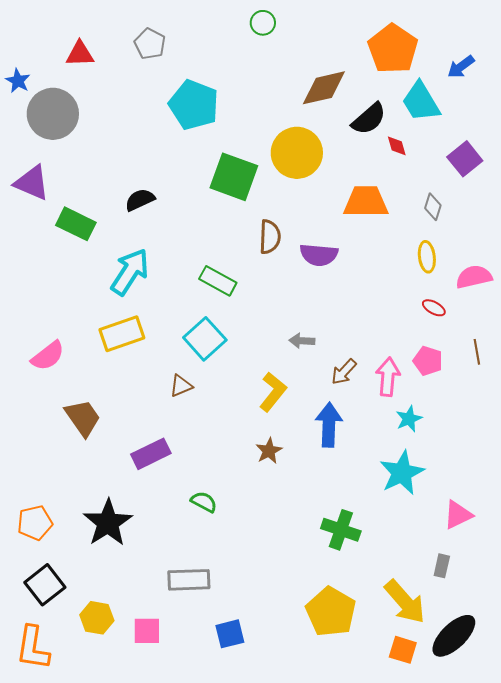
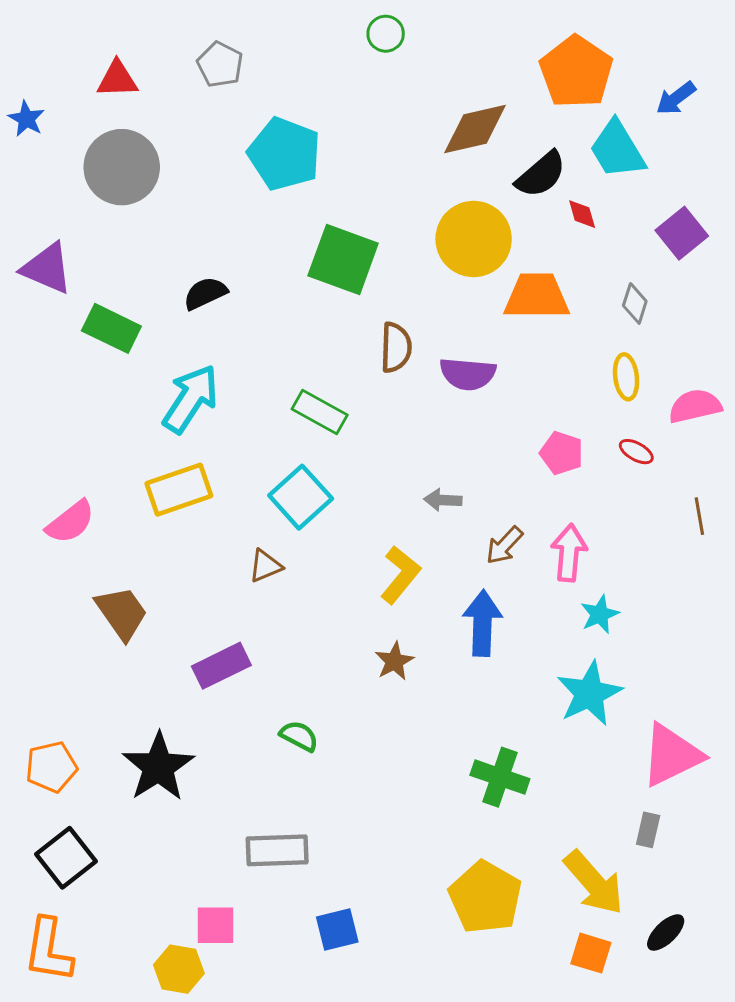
gray circle: (53, 114) -> (122, 167), moved
yellow circle: (297, 153) -> (474, 239), moved
pink pentagon: (428, 361) -> (562, 453), moved
pink triangle: (458, 515) -> (672, 755), size x1.5
yellow hexagon: (97, 618) -> (179, 969), moved
black ellipse: (454, 636) -> (666, 933), size x0.6

